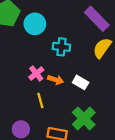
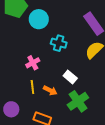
orange arrow: (56, 80) -> (50, 90), moved
green cross: (84, 118) -> (78, 101), moved

